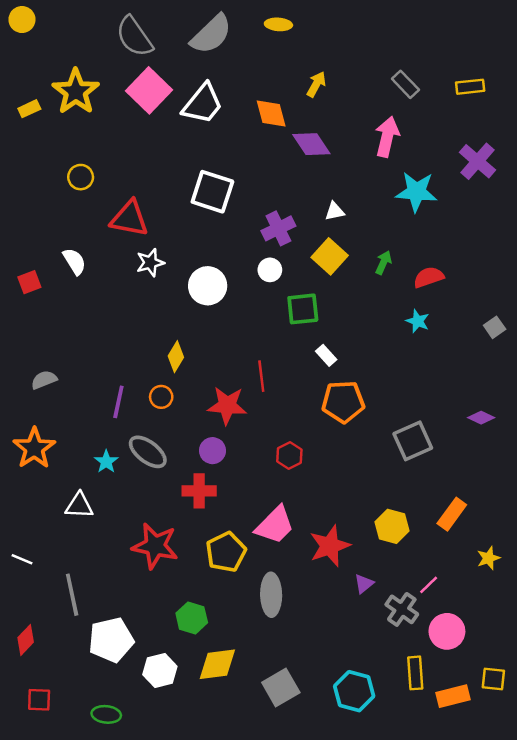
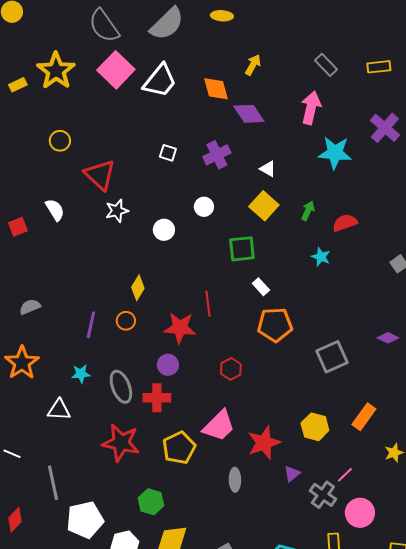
white square: (212, 192) -> (168, 153), size x0.5
white triangle: (335, 211) -> (268, 169), turned 42
red triangle: (129, 219) -> (100, 175), turned 32
purple cross: (278, 228) -> (217, 155), moved
white circle: (270, 270) -> (204, 207), moved
white circle: (208, 286) -> (164, 230), size x0.7
cyan star: (418, 321) -> (321, 257), moved
gray ellipse: (148, 452) -> (121, 387), moved, turned 32
cyan star: (106, 462) -> (81, 374), turned 30
gray ellipse: (271, 595) -> (235, 480), moved, size x0.7

